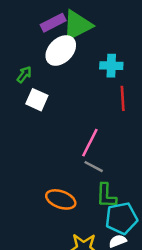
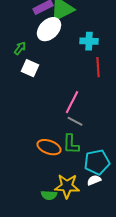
green L-shape: (106, 196) -> (71, 144), moved

